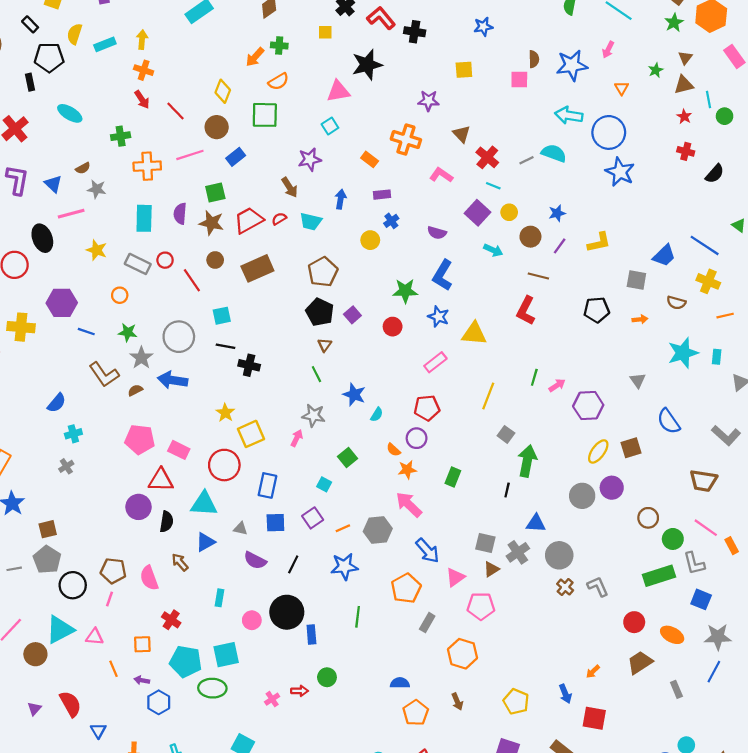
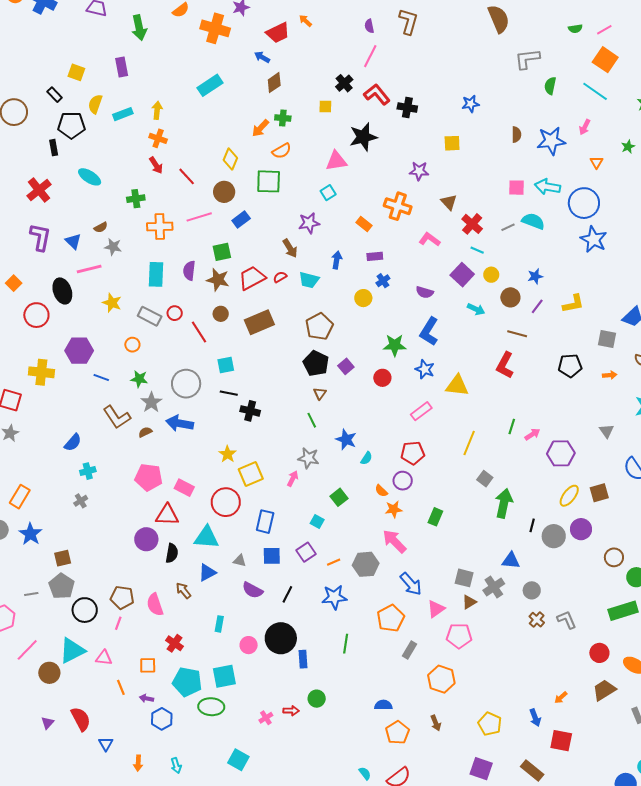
pink square: (519, 80) -> (516, 188), moved
black line: (507, 490) -> (532, 525), moved
gray circle: (559, 555) -> (532, 590), size x0.7

